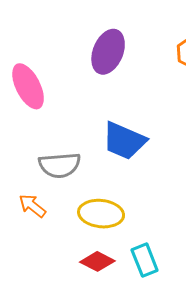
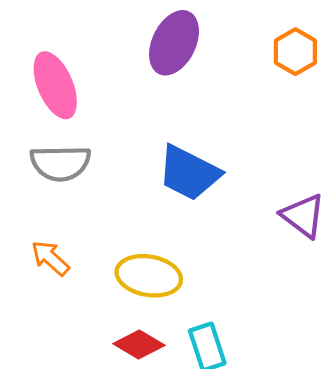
gray semicircle: (60, 165) -> (60, 163), moved

